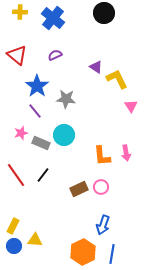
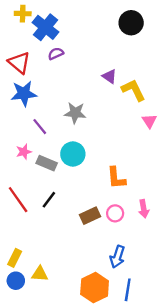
black circle: (104, 13) -> (131, 23), moved
blue cross: (53, 18) -> (45, 27), moved
purple semicircle: (55, 55) -> (56, 54), moved
blue star: (37, 86) -> (24, 94), moved, turned 30
pink arrow: (126, 153) -> (144, 209), moved

